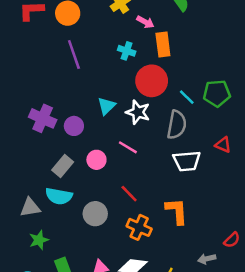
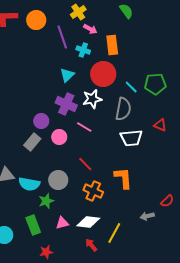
pink arrow: (145, 22) -> (90, 29), moved
purple line: (74, 55) -> (62, 37), moved
cyan triangle: (107, 106) -> (67, 75), moved
white star: (138, 112) -> (92, 99), turned -30
purple cross: (43, 118) -> (66, 104), moved
purple circle: (74, 126) -> (41, 121), moved
cyan semicircle: (59, 196) -> (29, 184), moved
green star: (39, 240) -> (46, 201), moved

